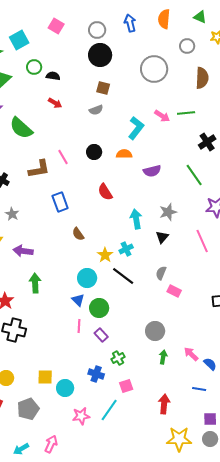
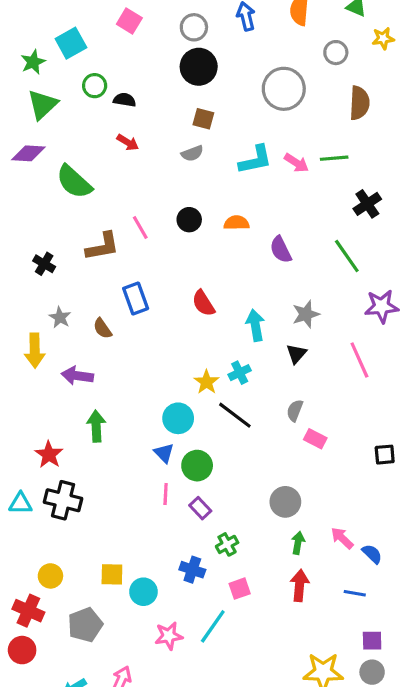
cyan L-shape: (136, 128) -> (255, 160), moved, turned 40
purple semicircle: (152, 171) -> (281, 250), turned 78
red semicircle: (105, 192) -> (203, 303), moved
brown semicircle: (78, 234) -> (102, 328), moved
red arrow: (164, 404) -> (300, 585), moved

